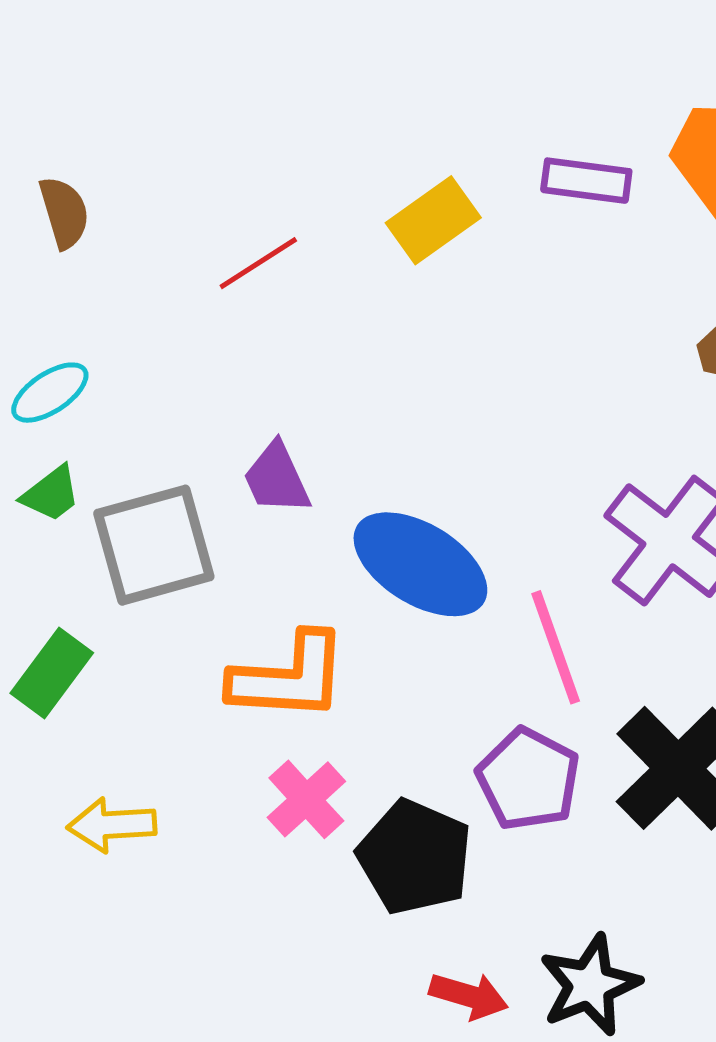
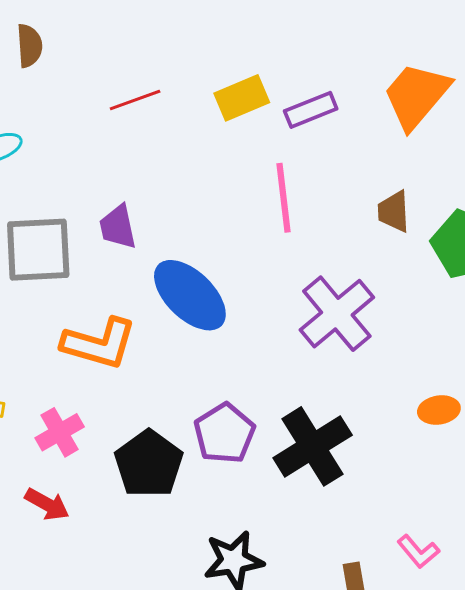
purple rectangle: (586, 181) -> (311, 110), moved, turned -42
pink line: (556, 647) -> (284, 198), moved
pink cross: (306, 799) -> (60, 432), moved
red arrow: (469, 996) -> (47, 504), moved

